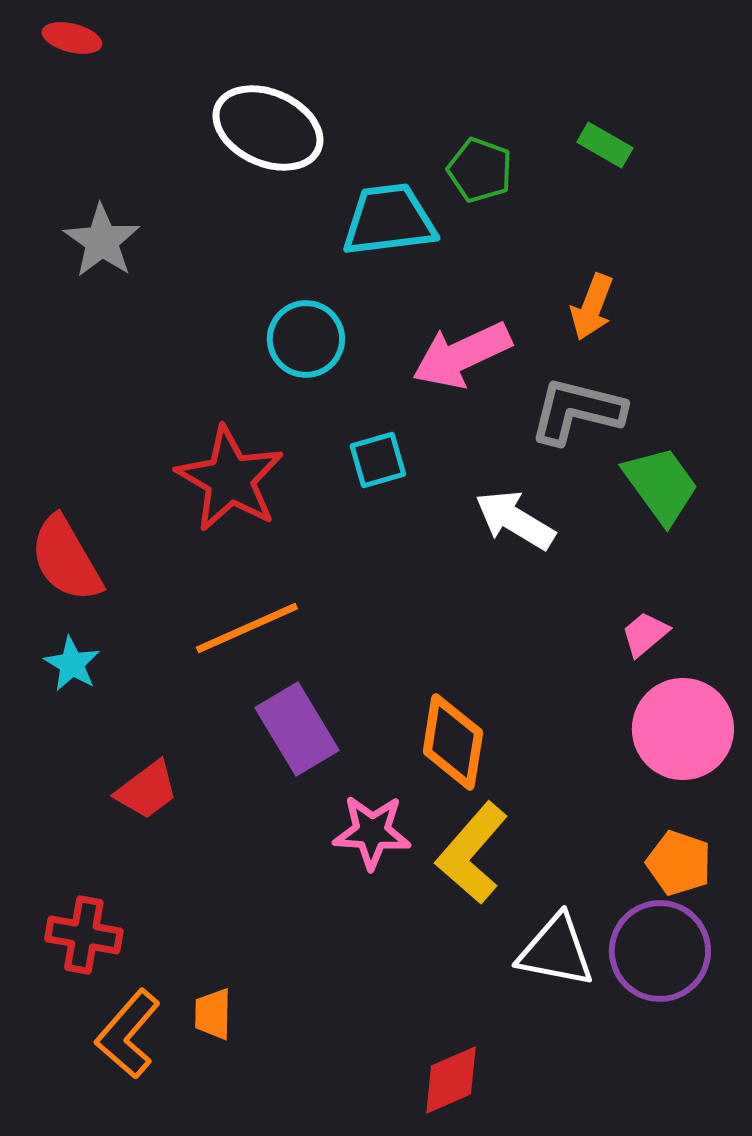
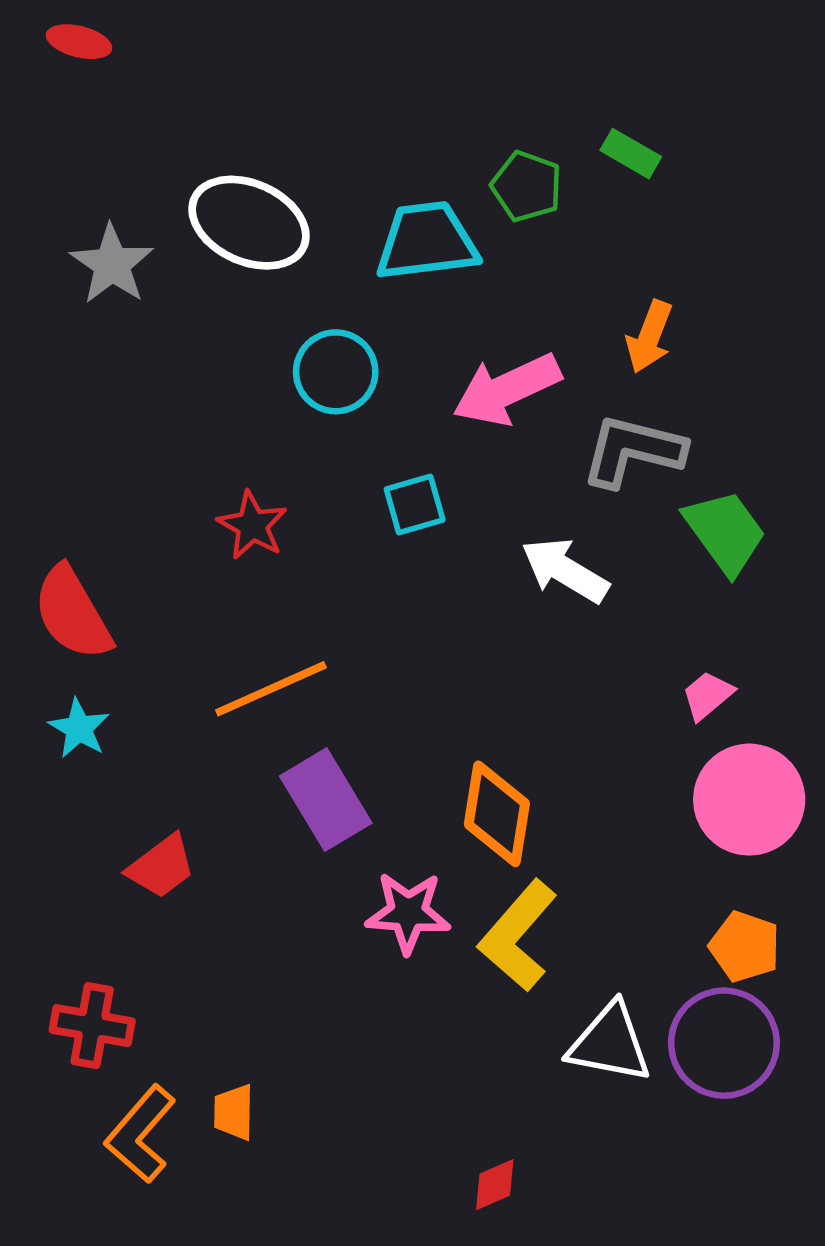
white ellipse: (268, 128) -> (249, 223), moved
green rectangle: (605, 145) -> (631, 154), moved
red star: (230, 479) -> (252, 525), size x0.6
red diamond: (451, 1080) -> (495, 1185), size x0.7

